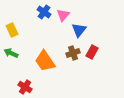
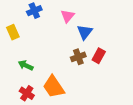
blue cross: (44, 12) -> (34, 11), moved, turned 32
green arrow: (11, 53) -> (26, 65), moved
orange trapezoid: (45, 61) -> (54, 87), moved

